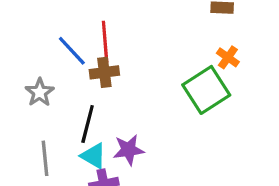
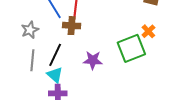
purple star: (129, 150) -> (93, 60), moved
gray line: (45, 158) -> (32, 60), moved

